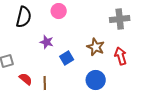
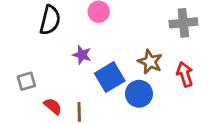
blue square: (67, 58) -> (110, 77), size x1.5
blue circle: (96, 80) -> (139, 94), moved

